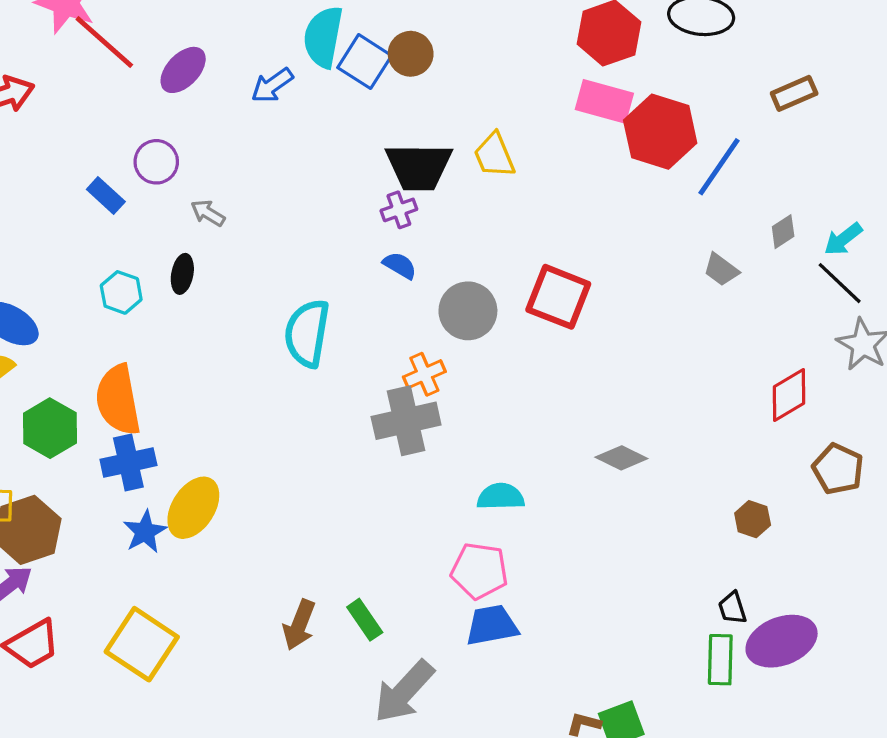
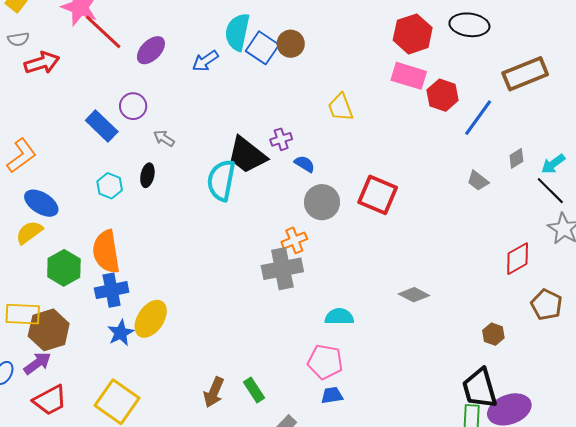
brown rectangle: (794, 93) -> (525, 74), size x1.6
red hexagon: (660, 132) -> (443, 95), size x0.7
black trapezoid: (419, 167) -> (247, 155), moved, turned 36
blue rectangle: (106, 195) -> (102, 126), size x1.4
blue semicircle: (400, 265) -> (305, 164), moved
cyan semicircle: (307, 333) -> (221, 180), moved
black trapezoid: (732, 608) -> (480, 388), size x2.0
blue trapezoid: (492, 625) -> (332, 395), size x0.7

